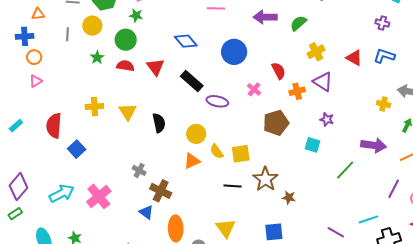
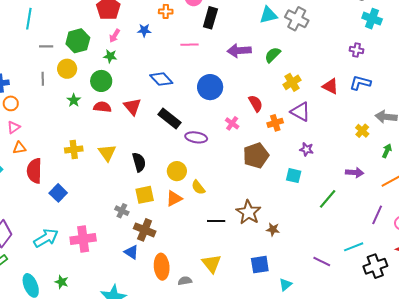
orange triangle: (38, 14) -> (19, 148), moved
yellow cross: (383, 104) -> (362, 131), turned 32
purple arrow: (374, 145) -> (355, 173), size x0.7
yellow square: (241, 154) -> (145, 195), moved
pink cross: (99, 196) -> (83, 239), turned 35

